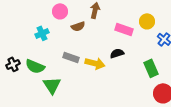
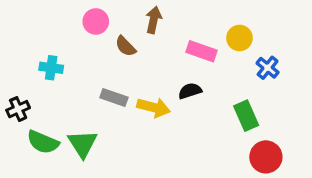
brown semicircle: (78, 26) -> (125, 46), turned 64
cyan cross: (42, 33) -> (51, 68), moved, turned 32
green semicircle: (35, 66) -> (43, 142), moved

